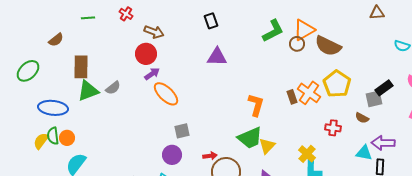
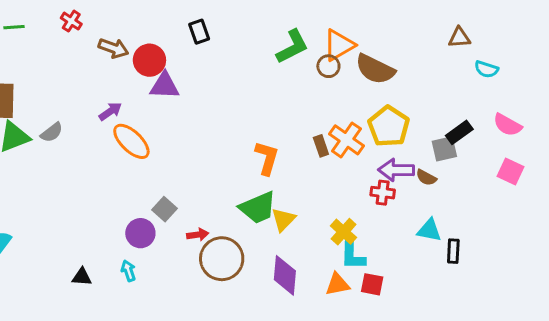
brown triangle: (377, 13) -> (459, 38), moved
red circle: (146, 54) -> (149, 60), moved
purple triangle: (217, 57) -> (165, 86), moved
gray square: (182, 131) -> (165, 209), moved, turned -35
purple arrow: (383, 143) -> (396, 170), moved

